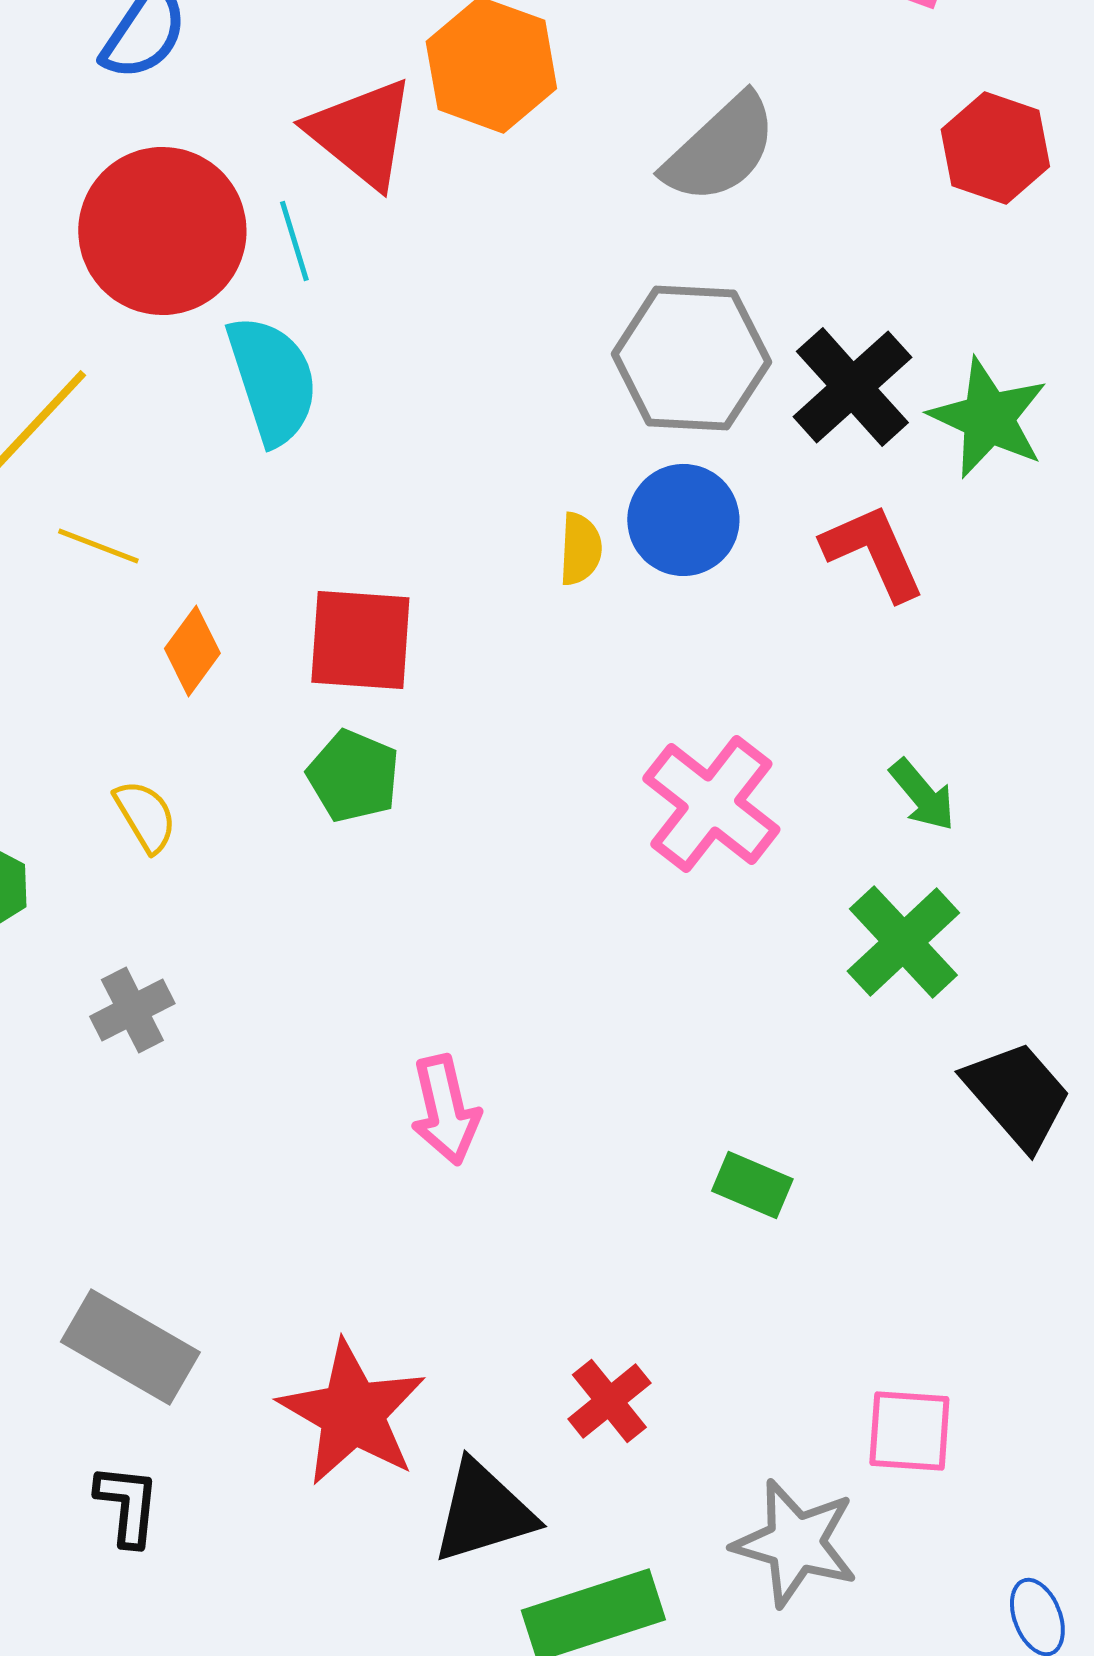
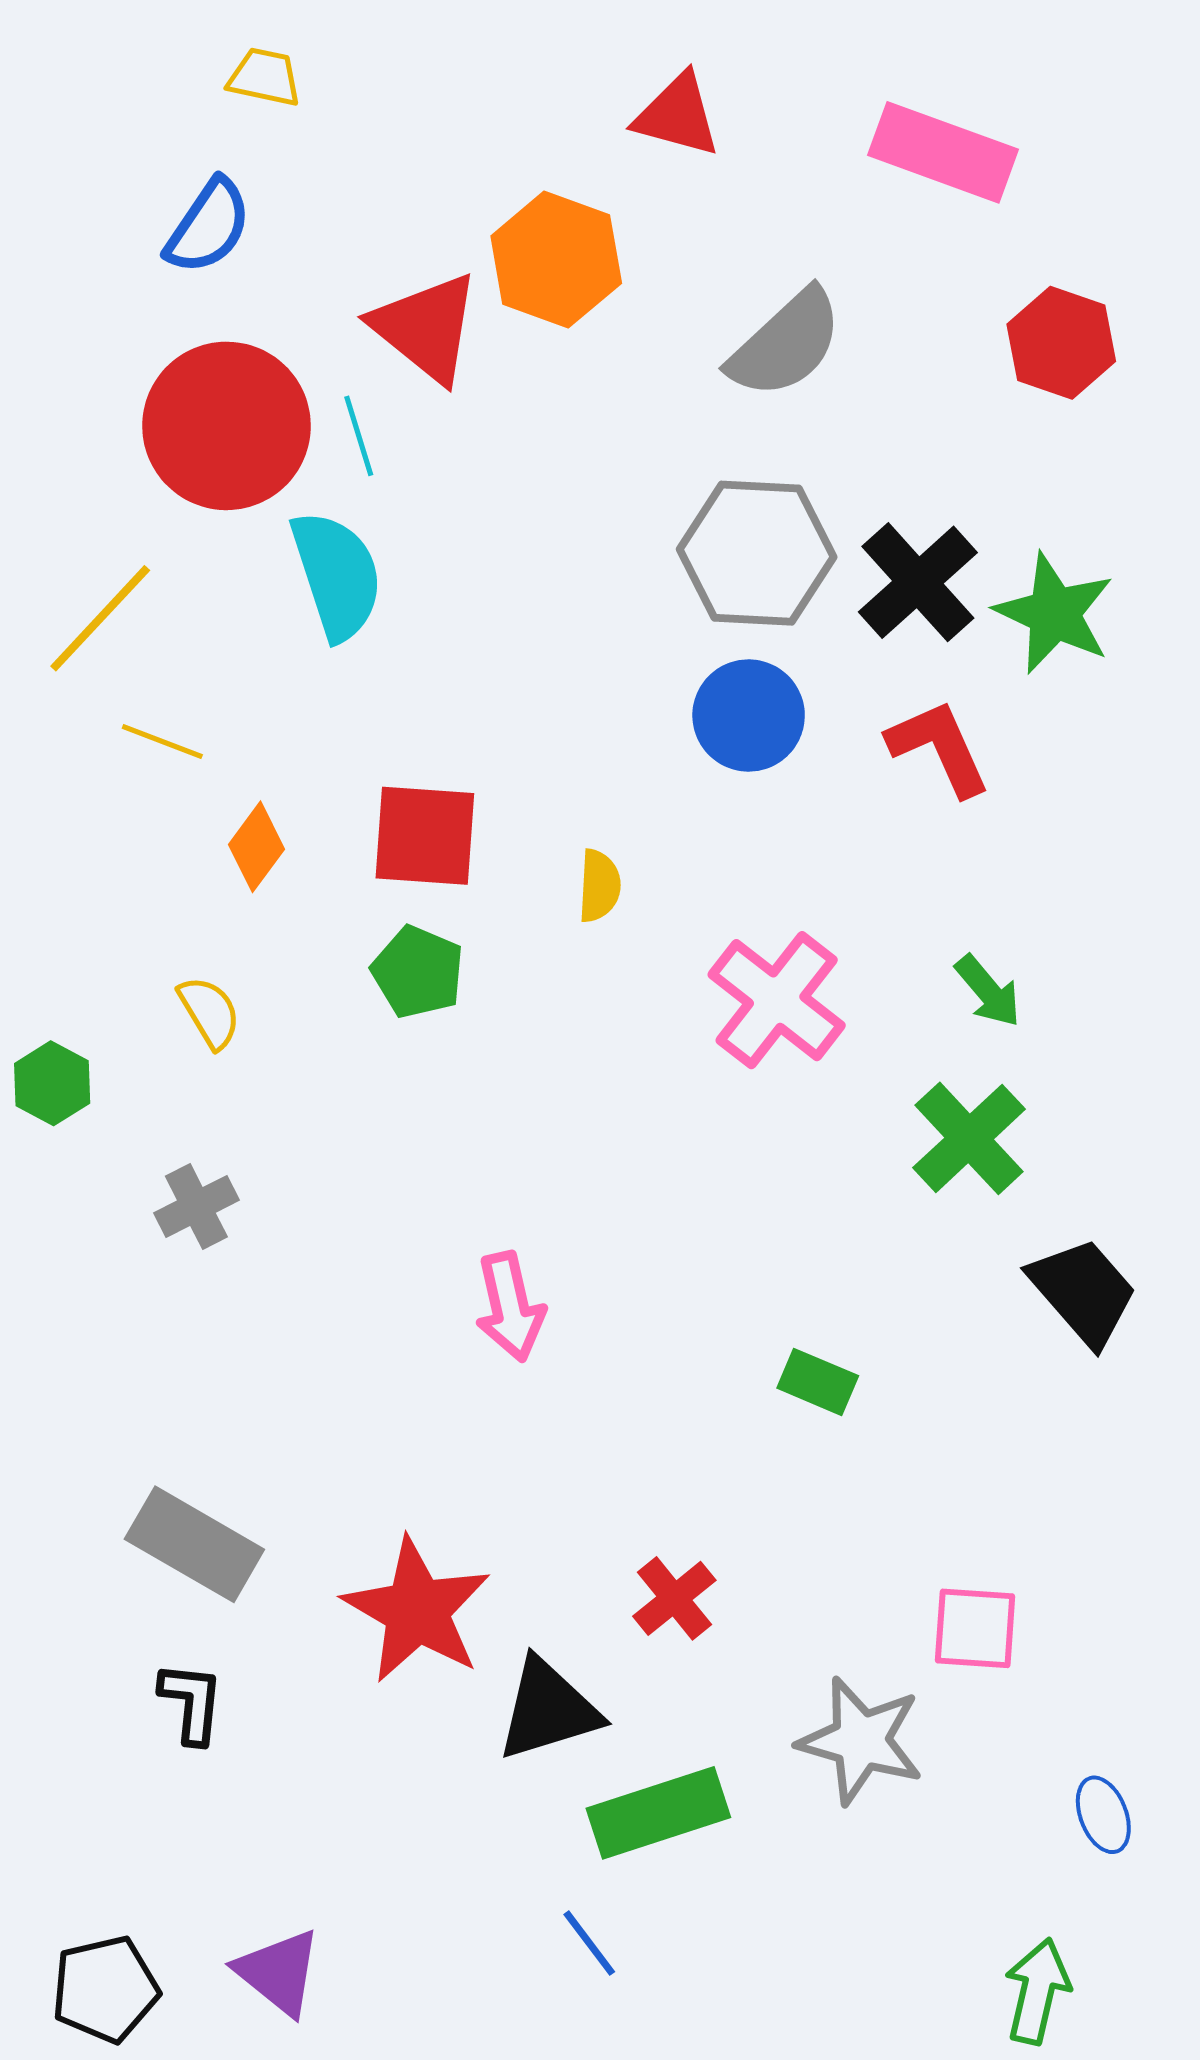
yellow semicircle: (580, 549) -> (599, 886), moved

